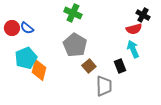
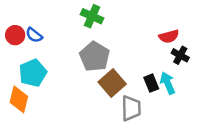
black cross: (143, 15) -> (180, 55), moved
cyan arrow: (133, 49) -> (168, 83), moved
brown square: (89, 66) -> (112, 83), size x1.5
orange diamond: (39, 70) -> (19, 99), moved

